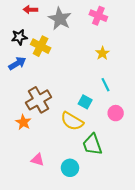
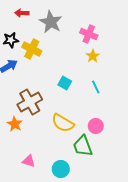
pink cross: (98, 16) -> (89, 34), moved
cyan square: (85, 102) -> (65, 83), moved
pink circle: (116, 113) -> (96, 126), moved

